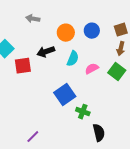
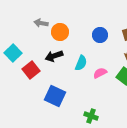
orange circle: (66, 33) -> (60, 32), moved
red square: (23, 66) -> (31, 70), turned -30
blue square: (65, 95) -> (55, 96), moved, turned -30

